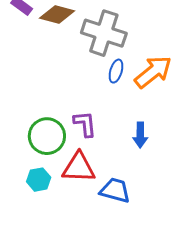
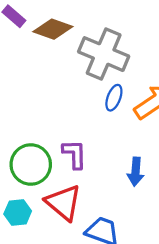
red triangle: (79, 168) -> (64, 203), turned 33

